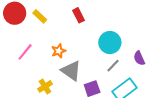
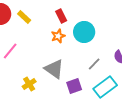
cyan circle: (110, 43) -> (84, 32), moved
orange star: (59, 51) -> (58, 36), moved

